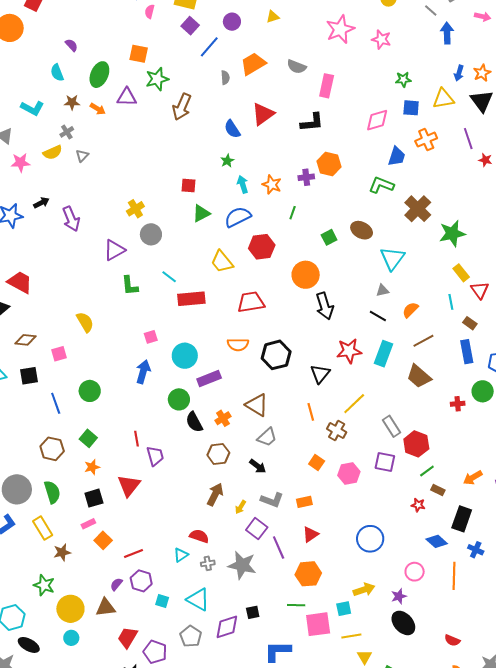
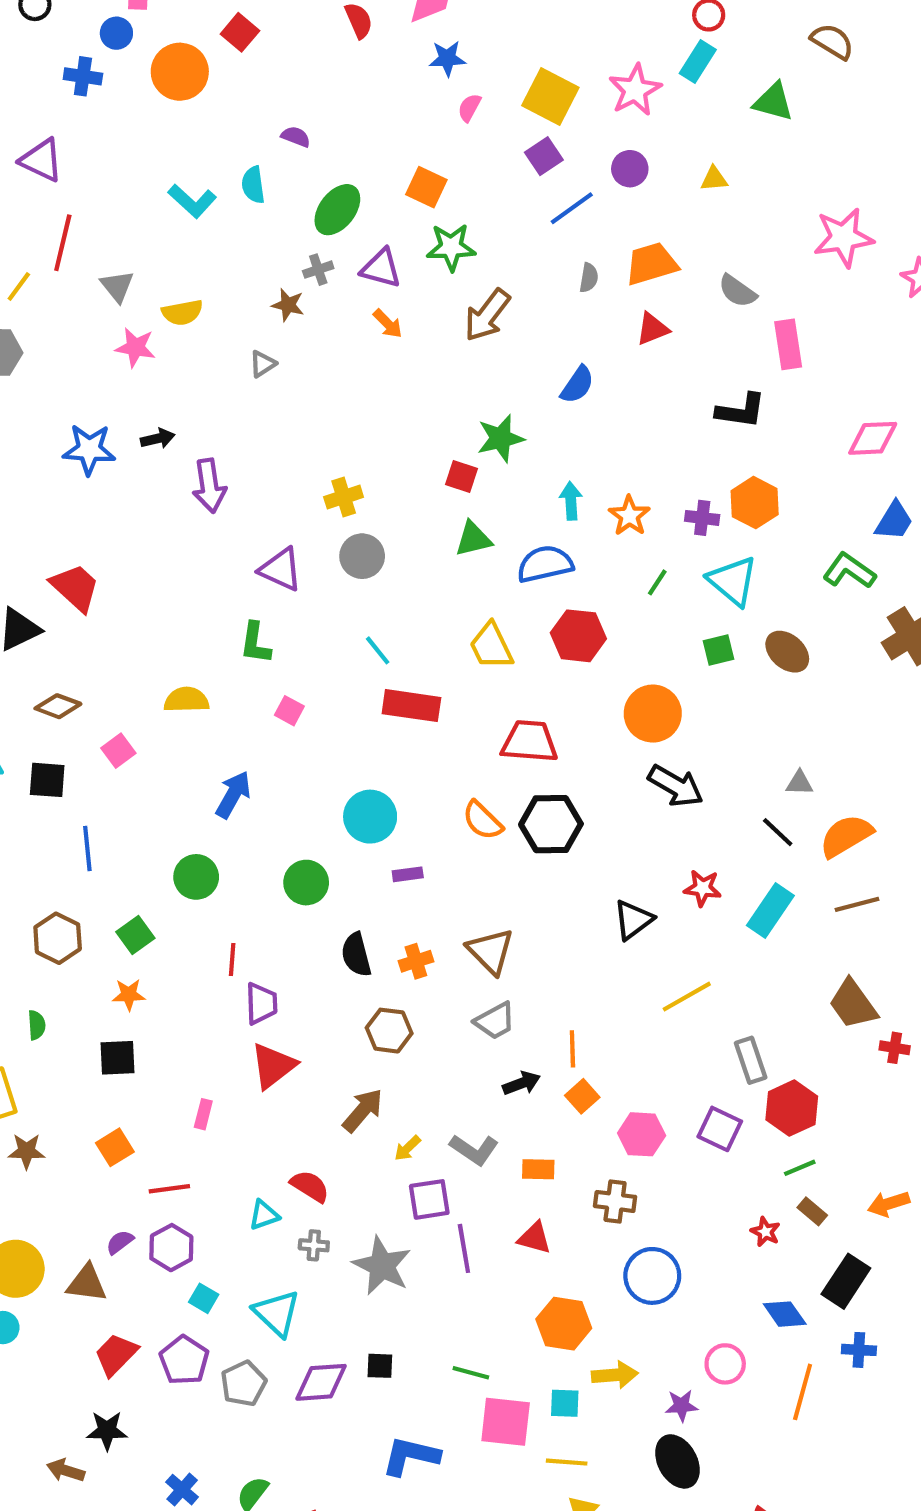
purple semicircle: (71, 45) -> (296, 137), turned -40
pink rectangle: (327, 86) -> (788, 344), turned -35
brown star: (72, 102) -> (288, 305), moved
cyan L-shape: (32, 108) -> (192, 201), moved
orange arrow: (98, 109) -> (388, 324), moved
red triangle: (263, 114) -> (652, 329), moved, size x0.7
blue semicircle: (232, 129) -> (577, 385), turned -126
gray cross: (67, 132) -> (318, 270), moved
yellow semicircle: (53, 152) -> (182, 312), moved
green star: (227, 161) -> (501, 438), moved, size x1.6
purple triangle: (114, 250) -> (281, 569), turned 40
cyan triangle: (392, 258) -> (733, 581), moved, turned -40
green L-shape: (130, 286) -> (255, 643), moved
black arrow: (325, 306) -> (676, 786), turned -56
orange semicircle: (410, 310) -> (846, 836), size x1.5
yellow semicircle: (85, 322) -> (186, 700), turned -75
pink square: (151, 337) -> (289, 711), moved, turned 32
orange semicircle: (238, 345) -> (482, 820), turned 30
red star: (349, 351) -> (703, 888), size x0.7
pink square: (59, 354) -> (118, 751), turned -35
black hexagon: (276, 355) -> (551, 824), moved
blue arrow: (143, 372) -> (233, 795), moved
brown trapezoid: (419, 376) -> (853, 1004), moved
purple rectangle: (209, 378) -> (408, 874), size x0.6
green circle: (90, 391) -> (196, 877), moved
green circle: (179, 399) -> (306, 883), moved
orange line: (311, 412) -> (572, 1049), moved
brown cross: (337, 430) -> (615, 1201), moved, turned -36
black arrow: (258, 466) -> (521, 1083), moved, turned -72
red triangle: (129, 486) -> (273, 1066), moved
green semicircle: (52, 492) -> (37, 1025), size x0.6
pink rectangle: (88, 524) -> (203, 1114), moved, turned -64
purple square: (257, 529) -> (429, 1199), turned 30
red triangle: (310, 534) -> (534, 1238), turned 36
blue cross: (476, 550) -> (859, 1350), turned -35
orange hexagon: (308, 574) -> (564, 1324), moved
purple pentagon: (155, 652) -> (184, 1360), moved

